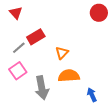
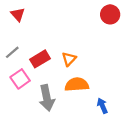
red rectangle: (36, 37) -> (40, 59), moved
gray line: (19, 48) -> (12, 52), moved

